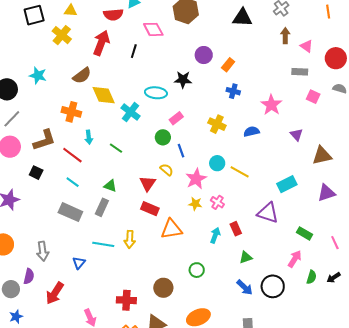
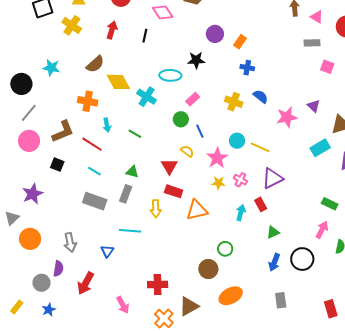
red arrow: (101, 43) -> (112, 30), size x0.7
pink star: (271, 105) -> (287, 117), moved, turned 30
blue semicircle: (251, 132) -> (261, 96), moved, turned 56
cyan rectangle: (287, 184) -> (320, 148), moved
purple triangle: (268, 213) -> (272, 178), moved, turned -40
yellow arrow: (130, 239) -> (156, 209), moved
blue arrow: (245, 287) -> (274, 262), turned 72
brown circle: (163, 288) -> (208, 269), moved

